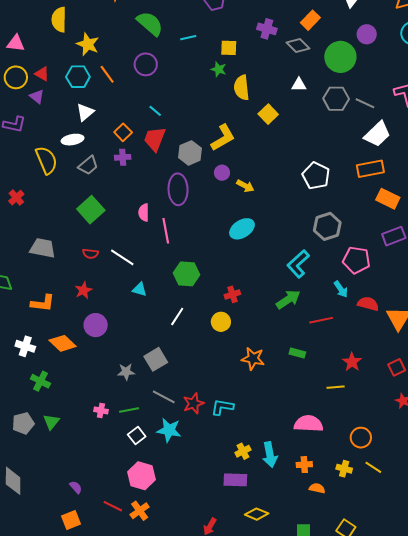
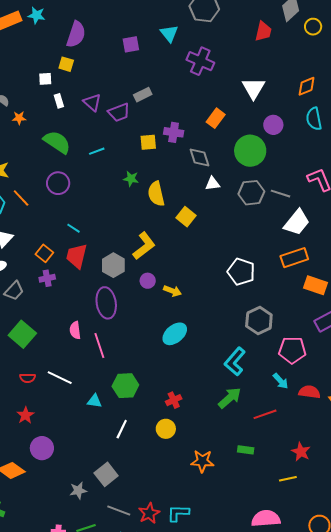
gray diamond: (298, 46) -> (200, 157), moved, turned 35
yellow square: (229, 48) -> (148, 142), moved
cyan triangle: (140, 289) -> (95, 401), moved

